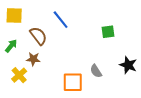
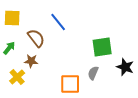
green square: (108, 32) -> (102, 47), moved, size x1.5
gray semicircle: (96, 71) -> (93, 73), turned 56

